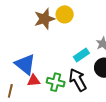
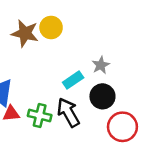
brown star: (44, 19) -> (25, 33), turned 30

